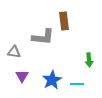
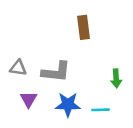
gray L-shape: (43, 37) -> (56, 72), moved
blue star: (52, 80) -> (68, 105), turned 30

